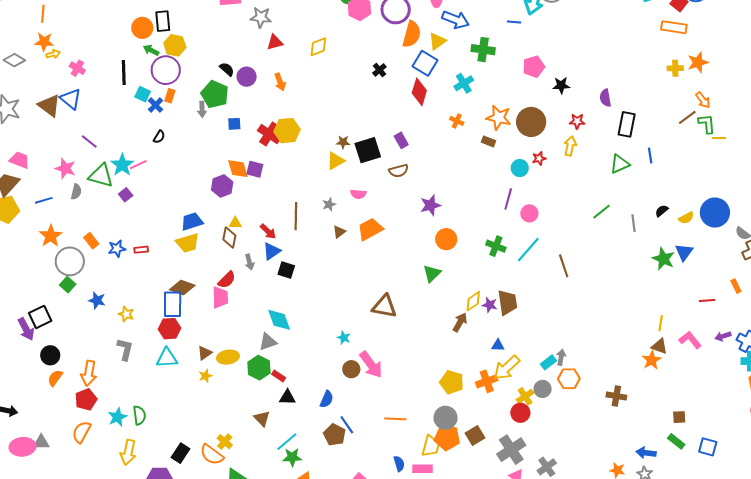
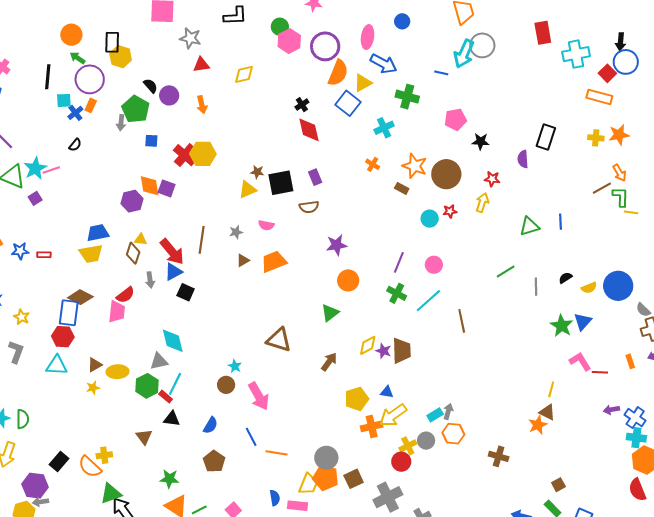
black rectangle: (163, 21) -> (112, 42), moved
yellow hexagon: (175, 45) -> (121, 57), moved
red diamond: (419, 92) -> (309, 130), moved, turned -36
cyan square: (143, 94) -> (64, 100), turned -35
black rectangle: (627, 124) -> (546, 137), moved
purple line: (508, 199) -> (399, 262), moved
red arrow: (268, 231) -> (172, 252), size x1.6
brown arrow: (460, 322) -> (329, 362), moved
pink L-shape: (690, 340) -> (580, 361), moved
brown circle: (351, 369) -> (226, 385), moved
yellow pentagon: (452, 382) -> (357, 399), moved, turned 30
brown square: (679, 417) -> (558, 485), turned -32
blue line: (347, 425) -> (251, 437), moved
yellow cross: (225, 442) -> (104, 455), turned 35
cyan line: (287, 442) -> (175, 384), moved, turned -30

